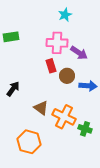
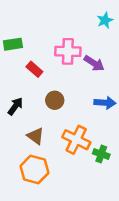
cyan star: (65, 15) -> (105, 20), moved
red rectangle: (51, 66) -> (34, 69), moved, turned -32
brown circle: (67, 76) -> (55, 100), moved
brown triangle: (41, 108) -> (36, 136), moved

